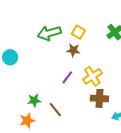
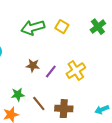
brown star: (73, 50) -> (33, 66), moved
brown cross: (99, 98) -> (64, 109), moved

